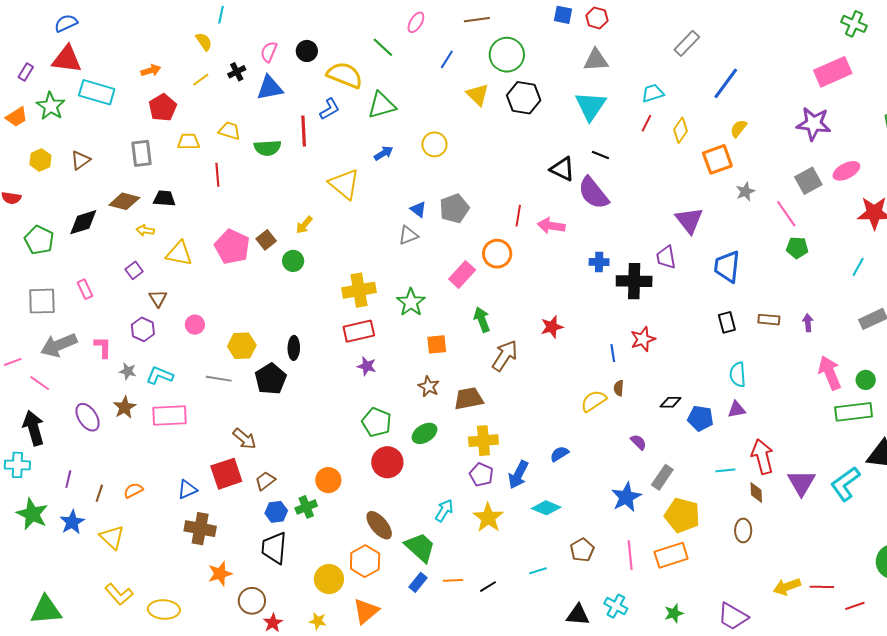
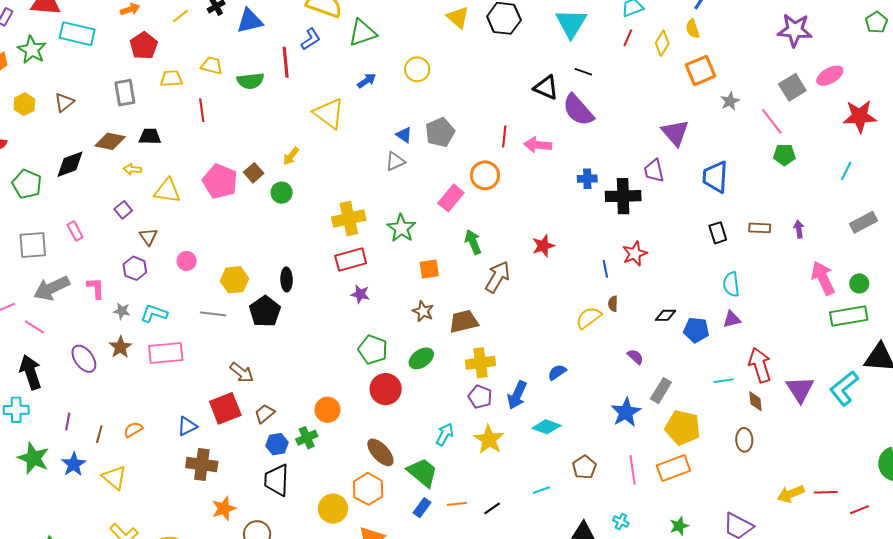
yellow semicircle: (739, 128) -> (693, 29), moved, turned -54
cyan cross: (616, 606) -> (621, 522), size x0.7

